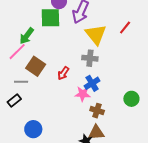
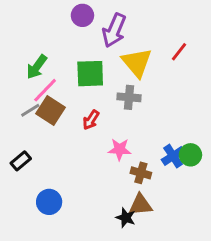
green square: (50, 18) -> (90, 74), moved
pink line: (17, 52) -> (45, 90), moved
gray line: (21, 82) -> (30, 110), moved, turned -32
blue cross: (92, 83) -> (173, 156), moved

